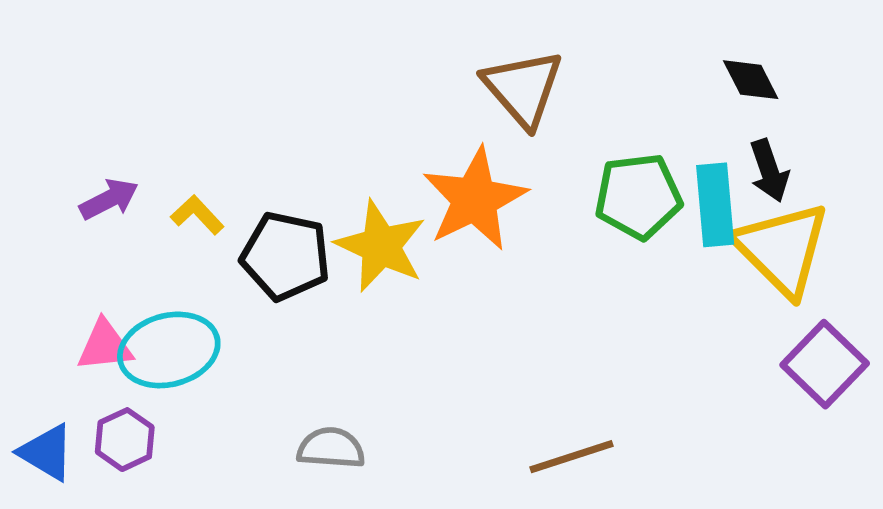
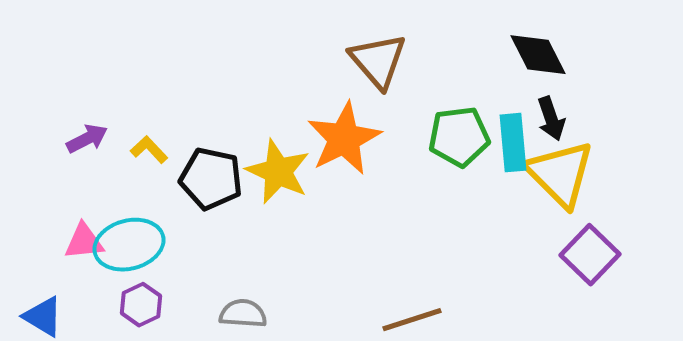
black diamond: (751, 80) -> (538, 55), size x1.4
purple hexagon: (125, 440) -> (141, 305), moved

